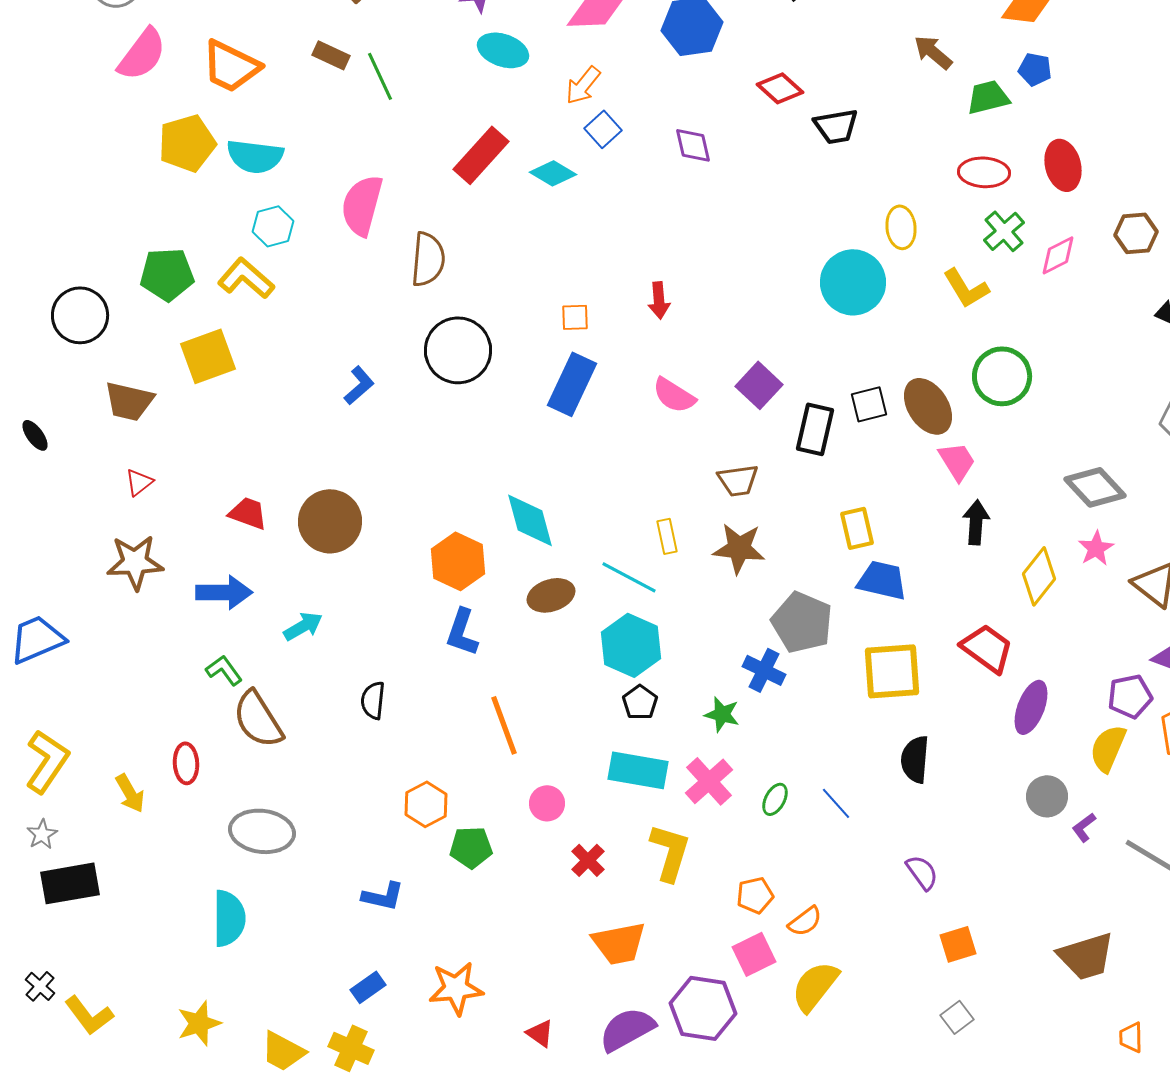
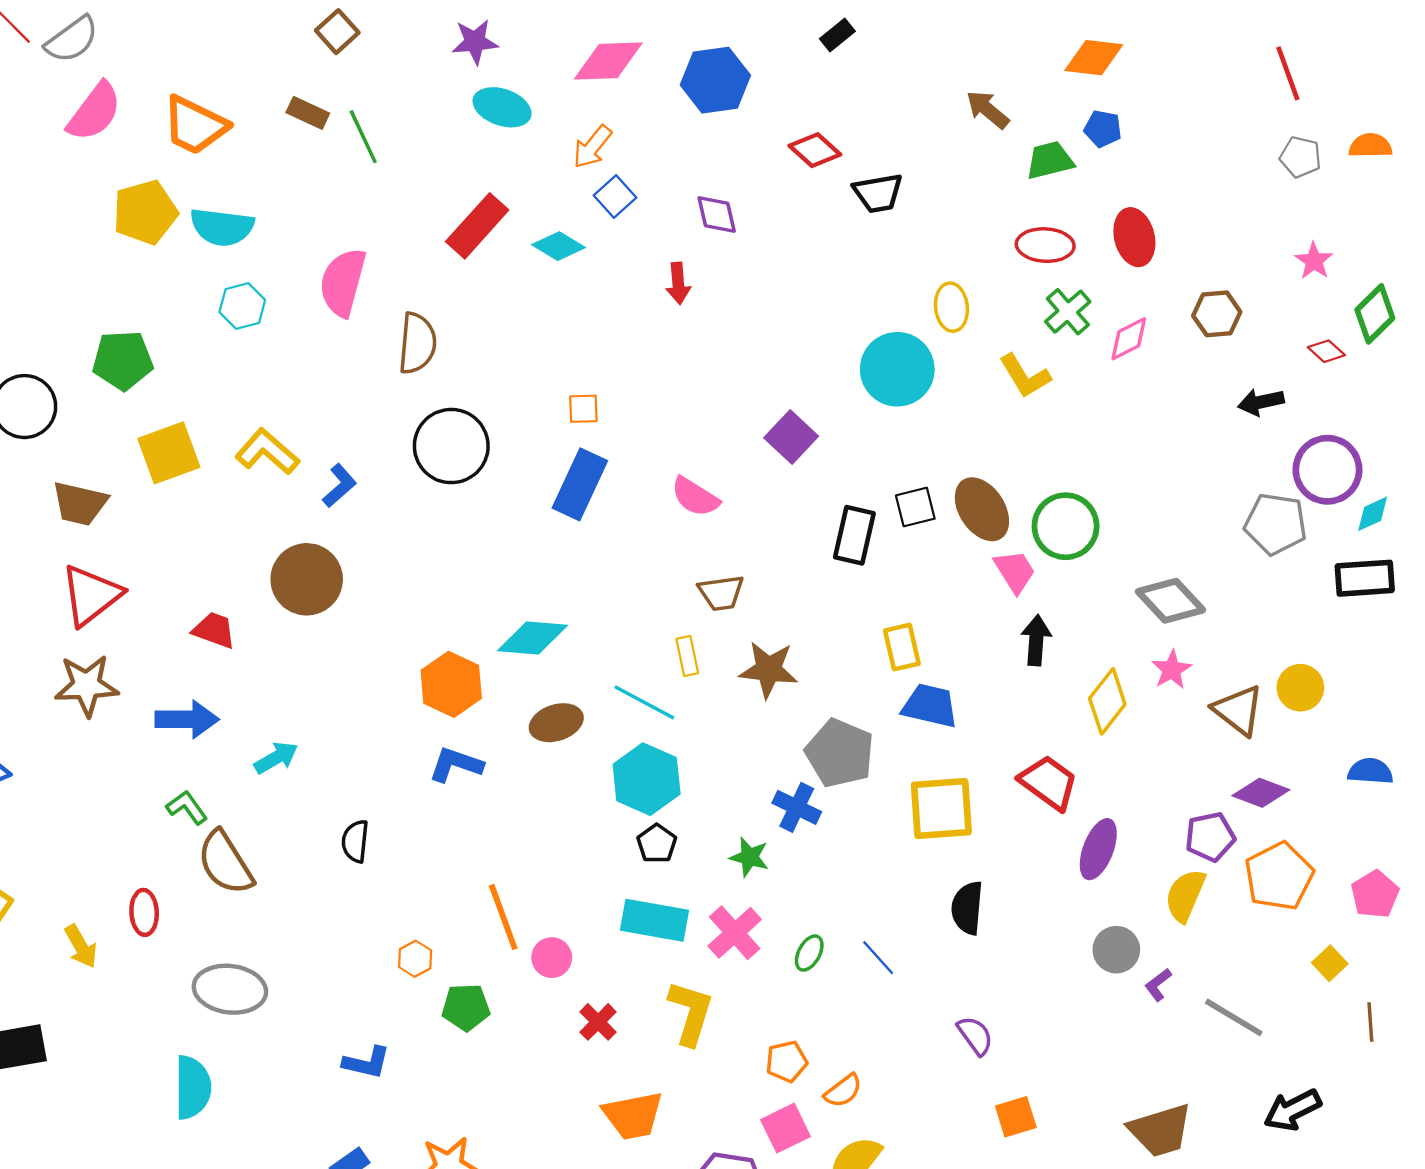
yellow L-shape: (246, 278) -> (267, 452), moved
red arrow: (659, 300) -> (678, 283), moved
green circle: (1002, 376) -> (1066, 526), moved
purple square: (759, 385) -> (791, 437), moved
brown trapezoid: (738, 480) -> (721, 593), moved
red triangle: (139, 482) -> (91, 595), size x2.0
cyan diamond: (530, 520) -> (533, 638), turned -70
brown circle: (330, 521) -> (307, 579), moved
blue L-shape: (462, 632) -> (456, 764), turned 90
orange line: (504, 725) -> (503, 917), moved
orange hexagon: (426, 804) -> (415, 959), size x0.7

